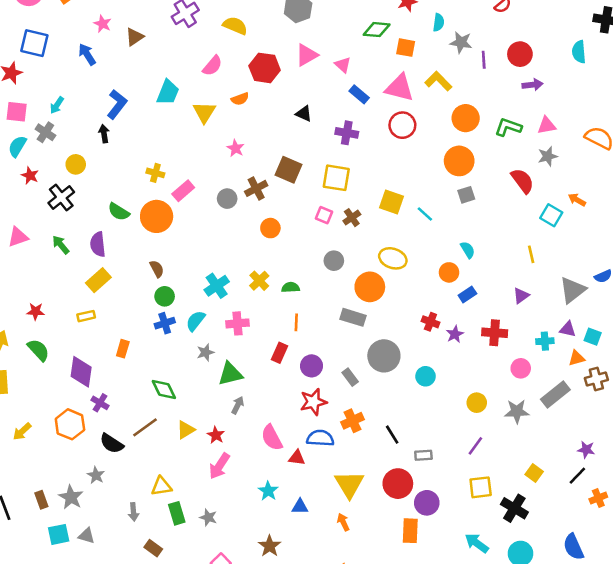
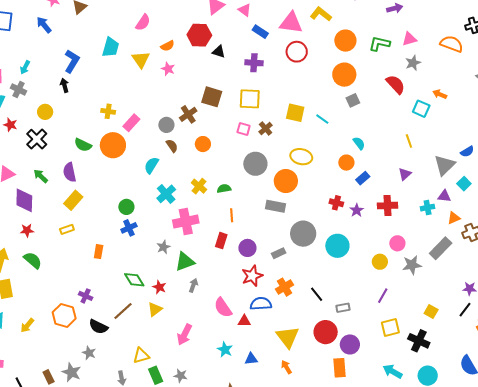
red hexagon: (265, 68) -> (199, 35), moved
pink star: (236, 148) -> (168, 69), moved
gray circle: (334, 261) -> (255, 164), size x1.5
brown semicircle: (157, 269) -> (172, 146), moved
cyan semicircle: (196, 321) -> (151, 165), moved
pink cross: (237, 323) -> (186, 221), size x1.4
cyan square: (593, 337) -> (464, 184), moved, turned 32
pink circle: (521, 368) -> (397, 243), moved
purple diamond: (81, 372) -> (24, 200), moved
cyan circle: (425, 376) -> (337, 246), size x1.5
gray rectangle: (350, 377) -> (279, 253), turned -72
red star: (216, 435) -> (159, 287), moved

